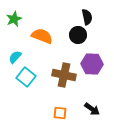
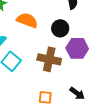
black circle: (78, 35) -> (60, 28), moved

